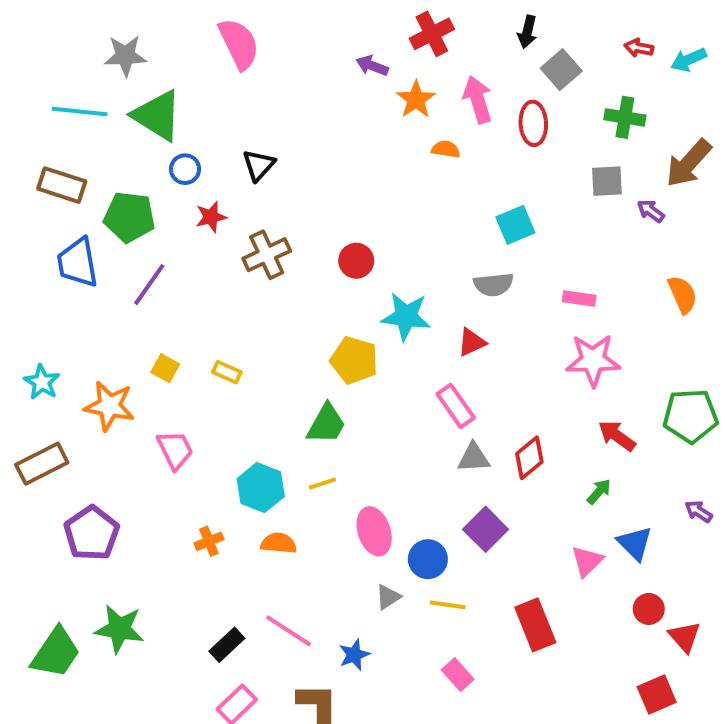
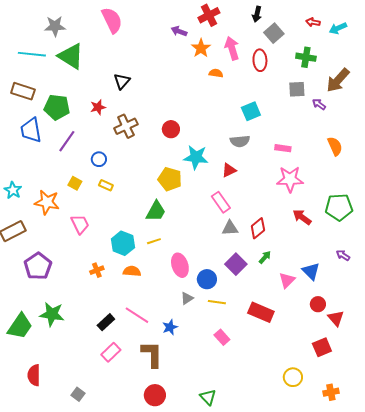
blue circle: (185, 169) -> (99, 159), moved
green arrow: (599, 492) -> (265, 257), moved
red rectangle: (535, 625) -> (261, 312), turned -45

